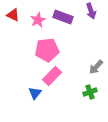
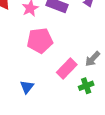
pink rectangle: (52, 76) -> (67, 69), moved

